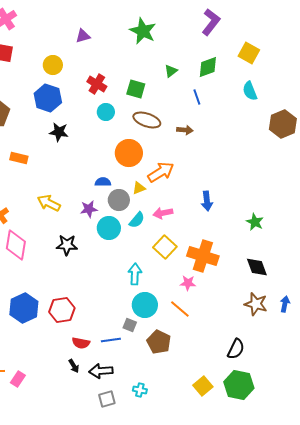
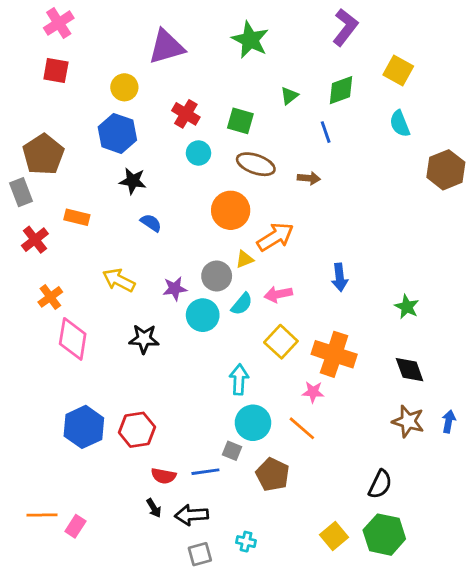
purple triangle: (83, 36) -> (166, 47), size x1.8
blue semicircle: (103, 182) -> (151, 223), moved, turned 35

